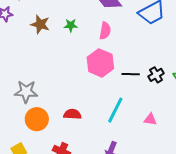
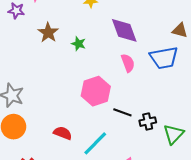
pink semicircle: (105, 31) -> (128, 63), moved, turned -48
red semicircle: (72, 114) -> (63, 133), moved

